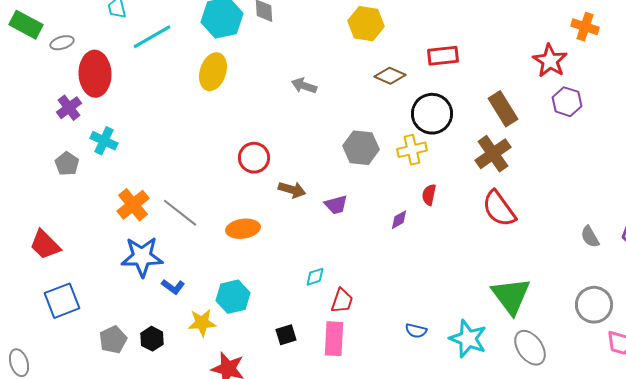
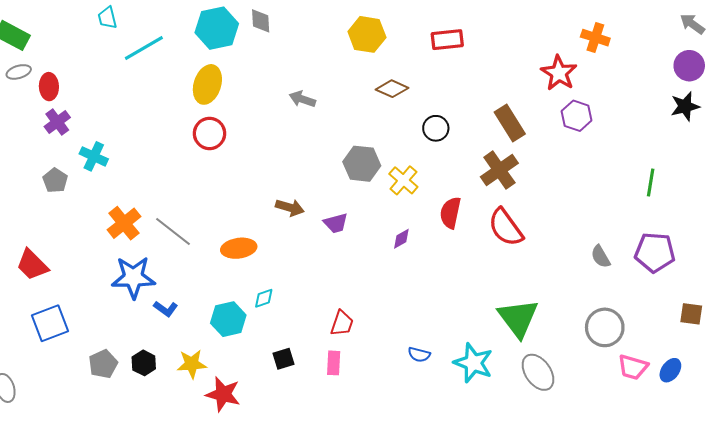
gray ellipse: (62, 43) -> (19, 72), moved
red rectangle: (443, 56) -> (447, 40), moved
red ellipse: (95, 74) -> (49, 87), moved, size x0.6
black circle: (432, 114) -> (436, 128), size x0.6
yellow cross: (412, 150) -> (403, 180), moved, turned -36
red circle: (254, 158) -> (210, 133), moved
red semicircle: (429, 195) -> (450, 213), moved, size x1.4
cyan diamond: (315, 277) -> (264, 298), moved
yellow star: (202, 323) -> (192, 364), moved
pink rectangle: (334, 339) -> (334, 363), size x0.7

